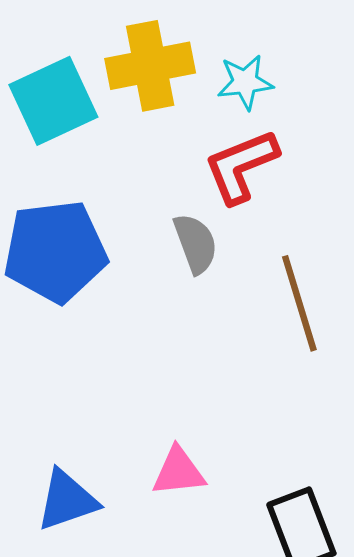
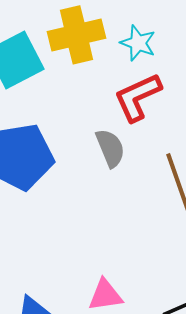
cyan star: (245, 82) -> (138, 43), turned 30

